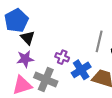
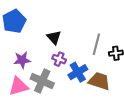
black triangle: (28, 38) -> (54, 37), moved

